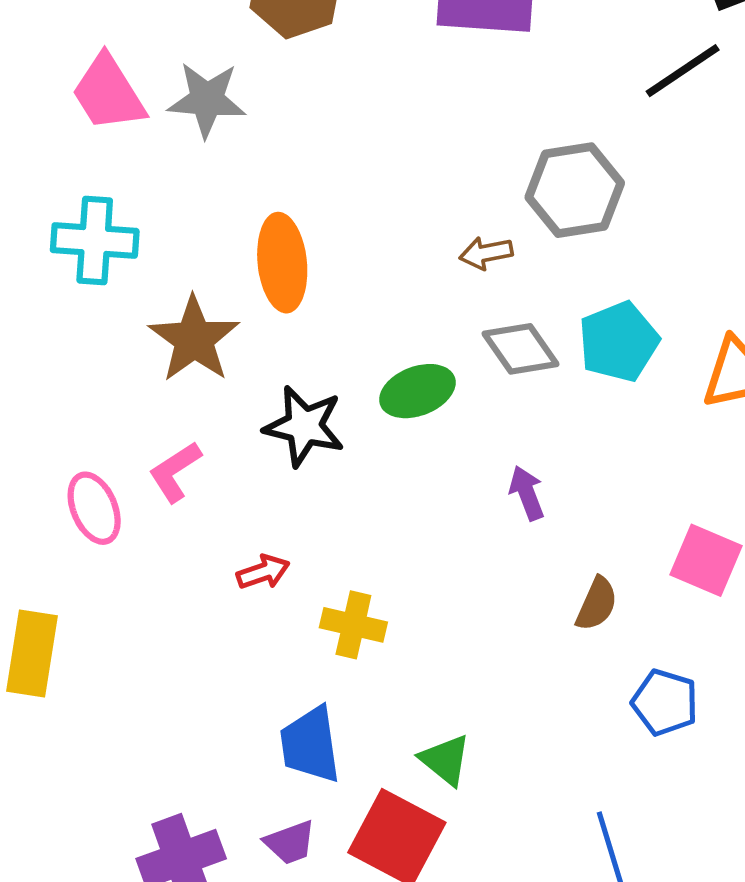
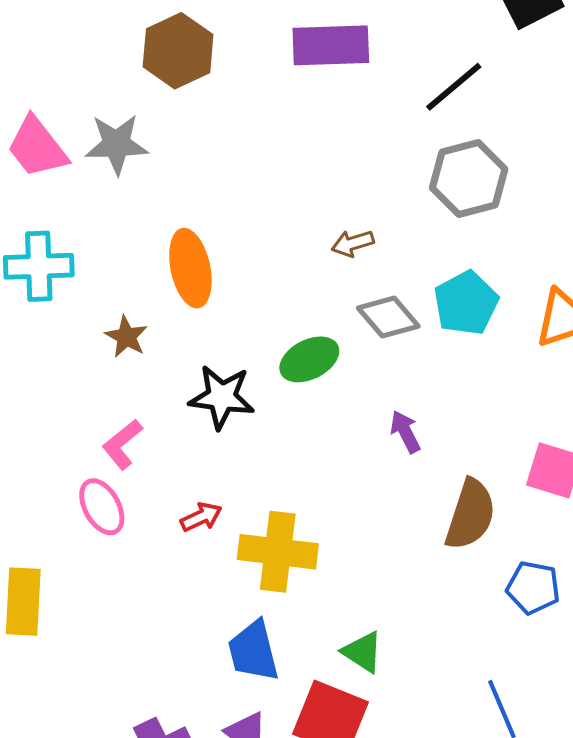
black line: (683, 71) -> (454, 87), moved
gray hexagon: (575, 190) -> (469, 179), moved
brown star: (194, 339) -> (126, 337), size x0.6
pink ellipse: (94, 508) -> (102, 507), moved
brown semicircle: (597, 604) -> (470, 515), size x1.6
yellow cross: (353, 625) -> (278, 552), size x1.5

